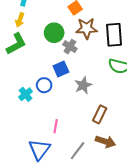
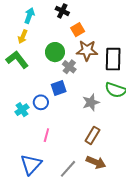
green L-shape: (16, 44) -> (17, 60), turned -105
gray star: (83, 85) -> (91, 102), moved
pink line: (56, 126) -> (46, 135), moved

